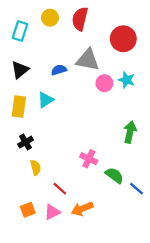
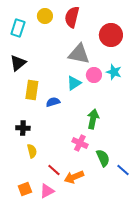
blue semicircle: (59, 70) -> (53, 102), moved
cyan triangle: (46, 100) -> (74, 83), moved
yellow rectangle: (19, 107) -> (32, 90), moved
green arrow: (130, 132) -> (93, 119), moved
black cross: (26, 142) -> (23, 128), turned 32
green semicircle: (114, 175) -> (103, 158), turned 30
orange arrow: (82, 209) -> (74, 177), moved

